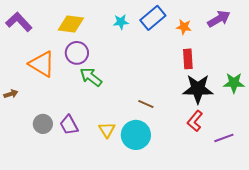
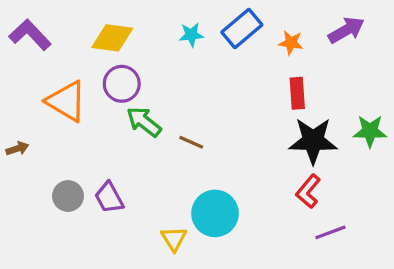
brown line: (146, 104) -> (191, 142), moved
yellow triangle: (107, 130) -> (174, 239), moved
purple line: (224, 138) -> (330, 232), moved

